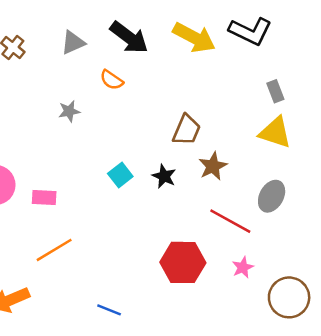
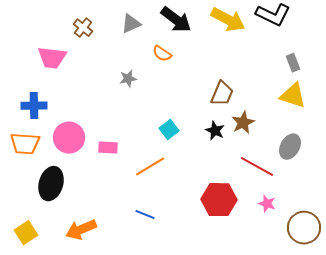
black star: (164, 176) -> (215, 131), moved
orange line: (54, 250) -> (150, 167), moved
pink star: (243, 267) -> (267, 204), turned -30
blue line: (109, 310) -> (145, 215), moved

